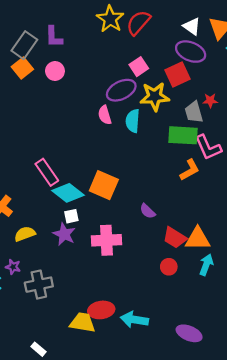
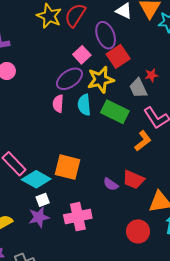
purple ellipse: (191, 52) -> (106, 35), moved, turned 56
pink semicircle: (105, 115) -> (58, 104), turned 30
green rectangle: (183, 135) -> (115, 112), moved, turned 32
purple star: (64, 234) -> (39, 217), turned -30
red trapezoid: (175, 238) -> (133, 180), moved
red circle: (169, 267) -> (138, 231), size x1.5

